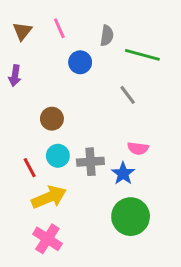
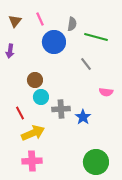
blue circle: (80, 62) -> (54, 42), size x1.5
pink semicircle: (138, 148) -> (106, 92), moved
cyan circle: (58, 156) -> (41, 97), moved
green circle: (131, 217) -> (96, 162), moved
pink cross: (47, 239) -> (32, 161), turned -36

